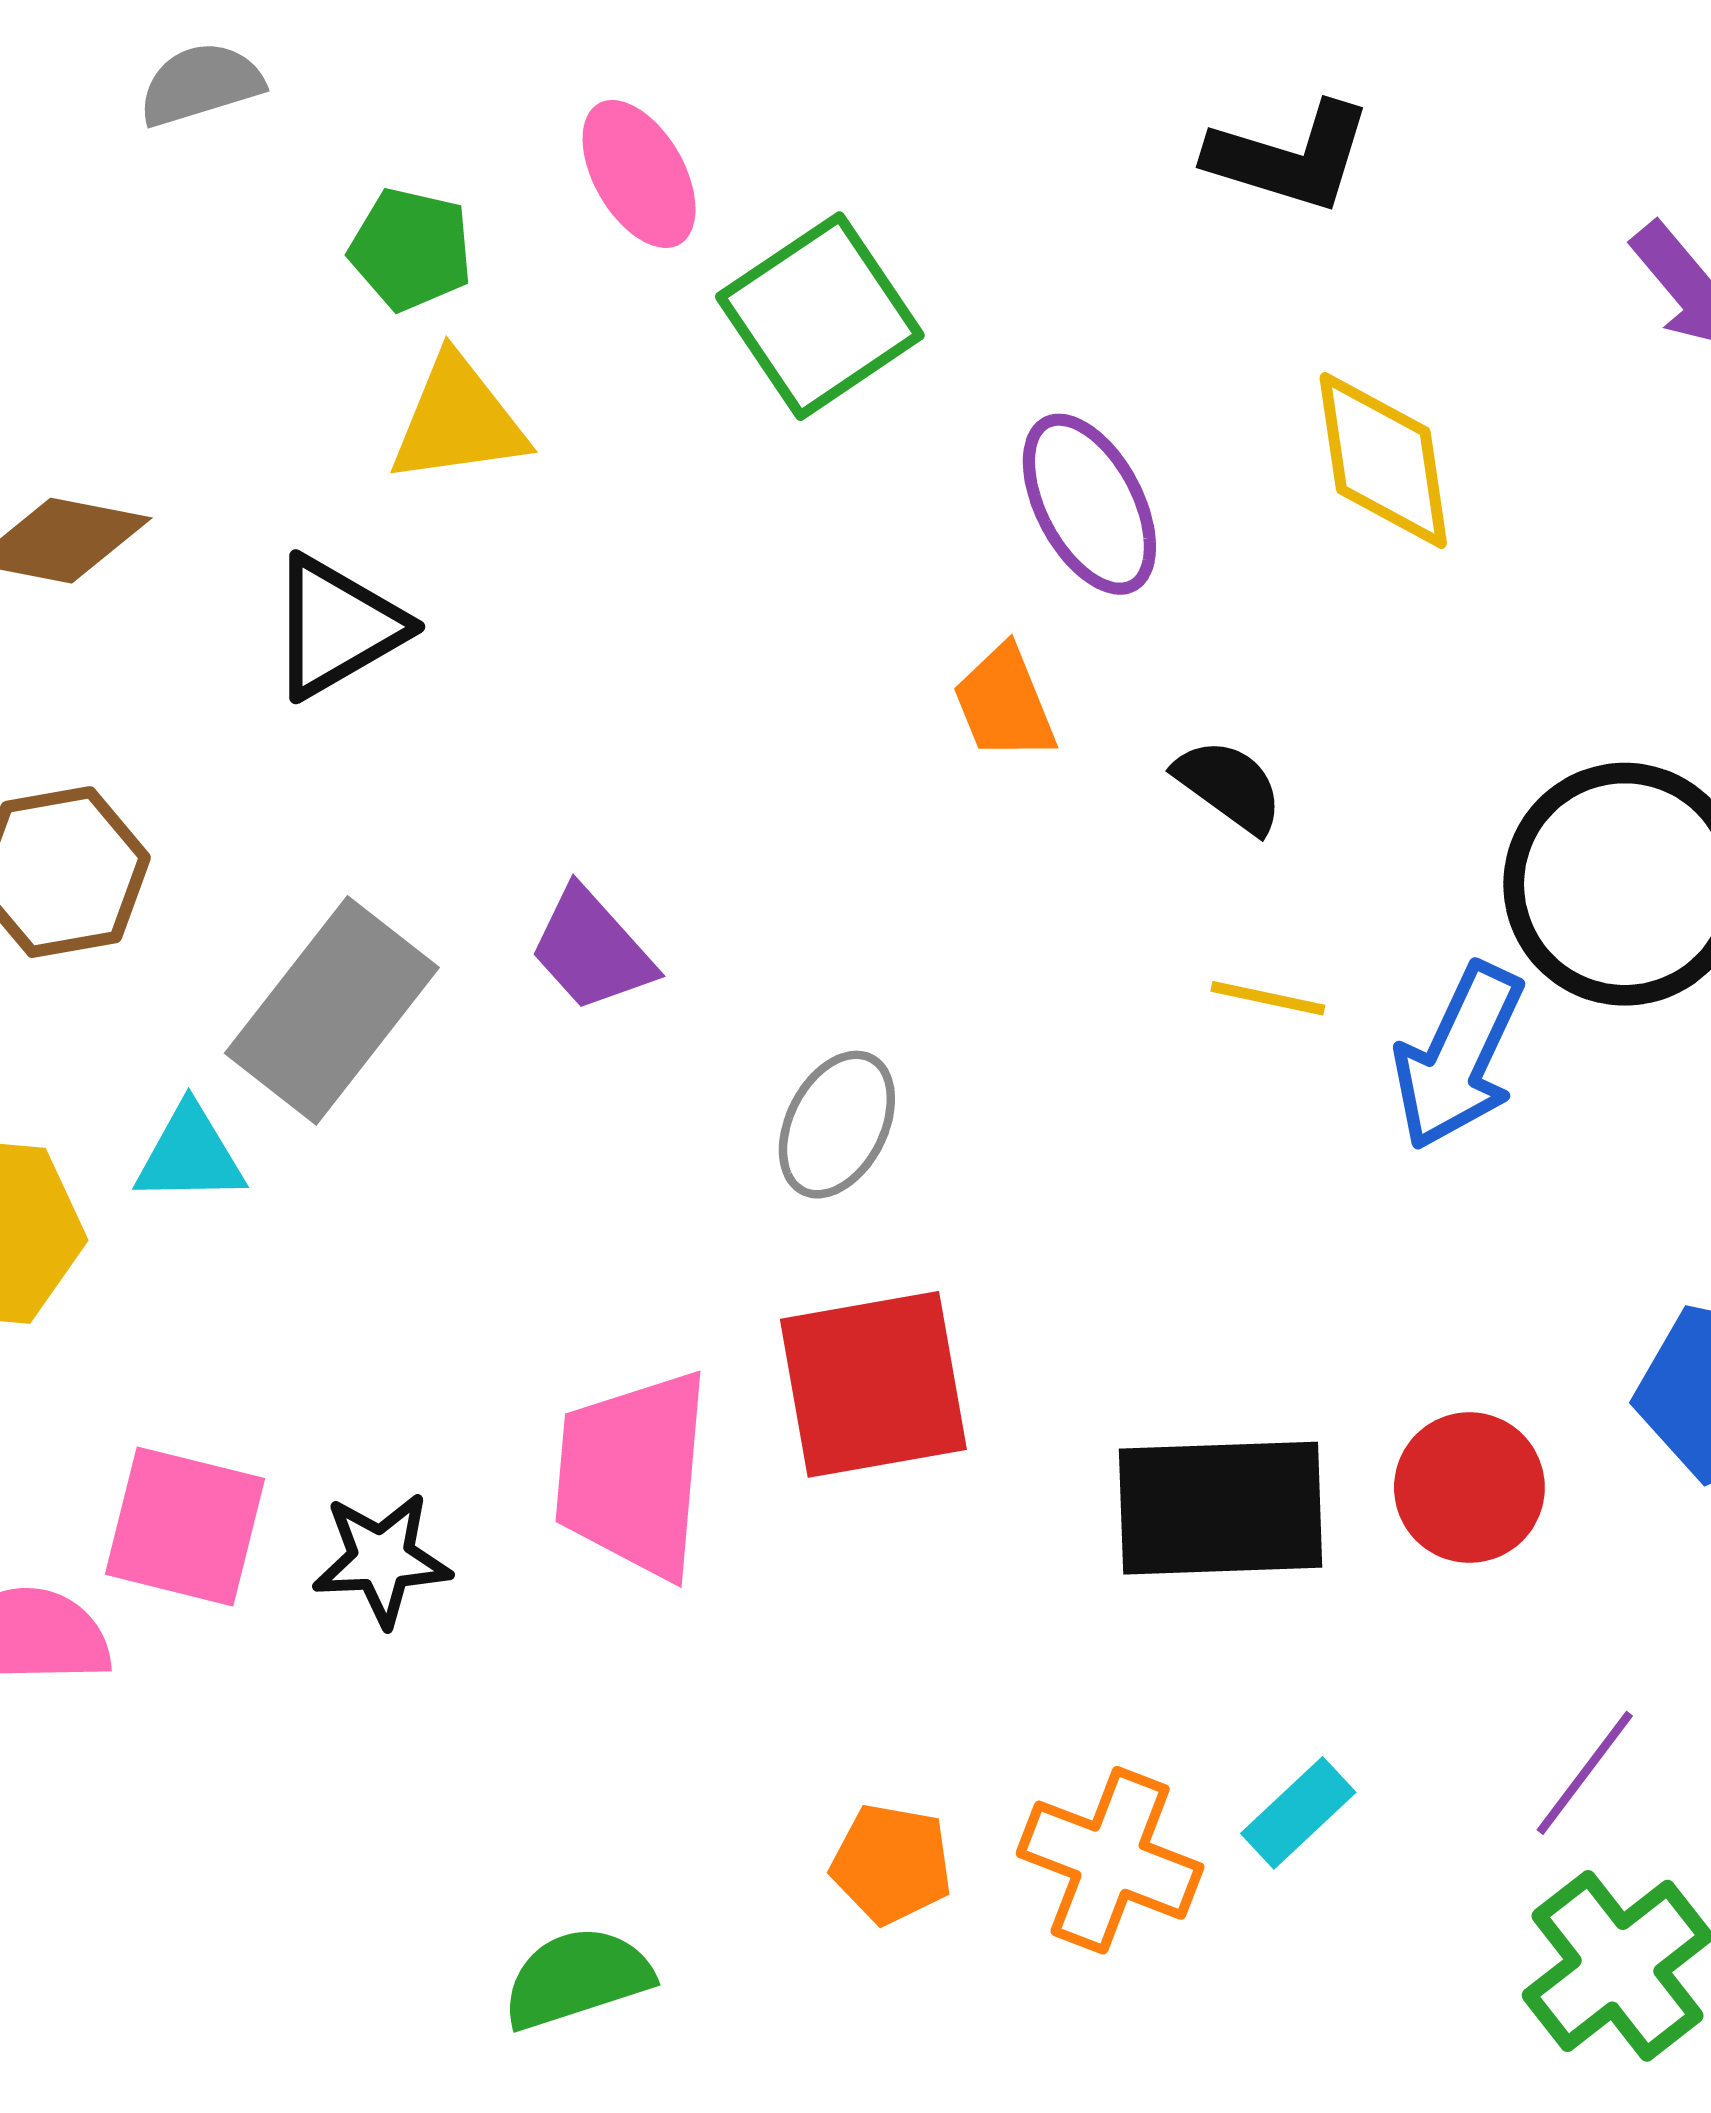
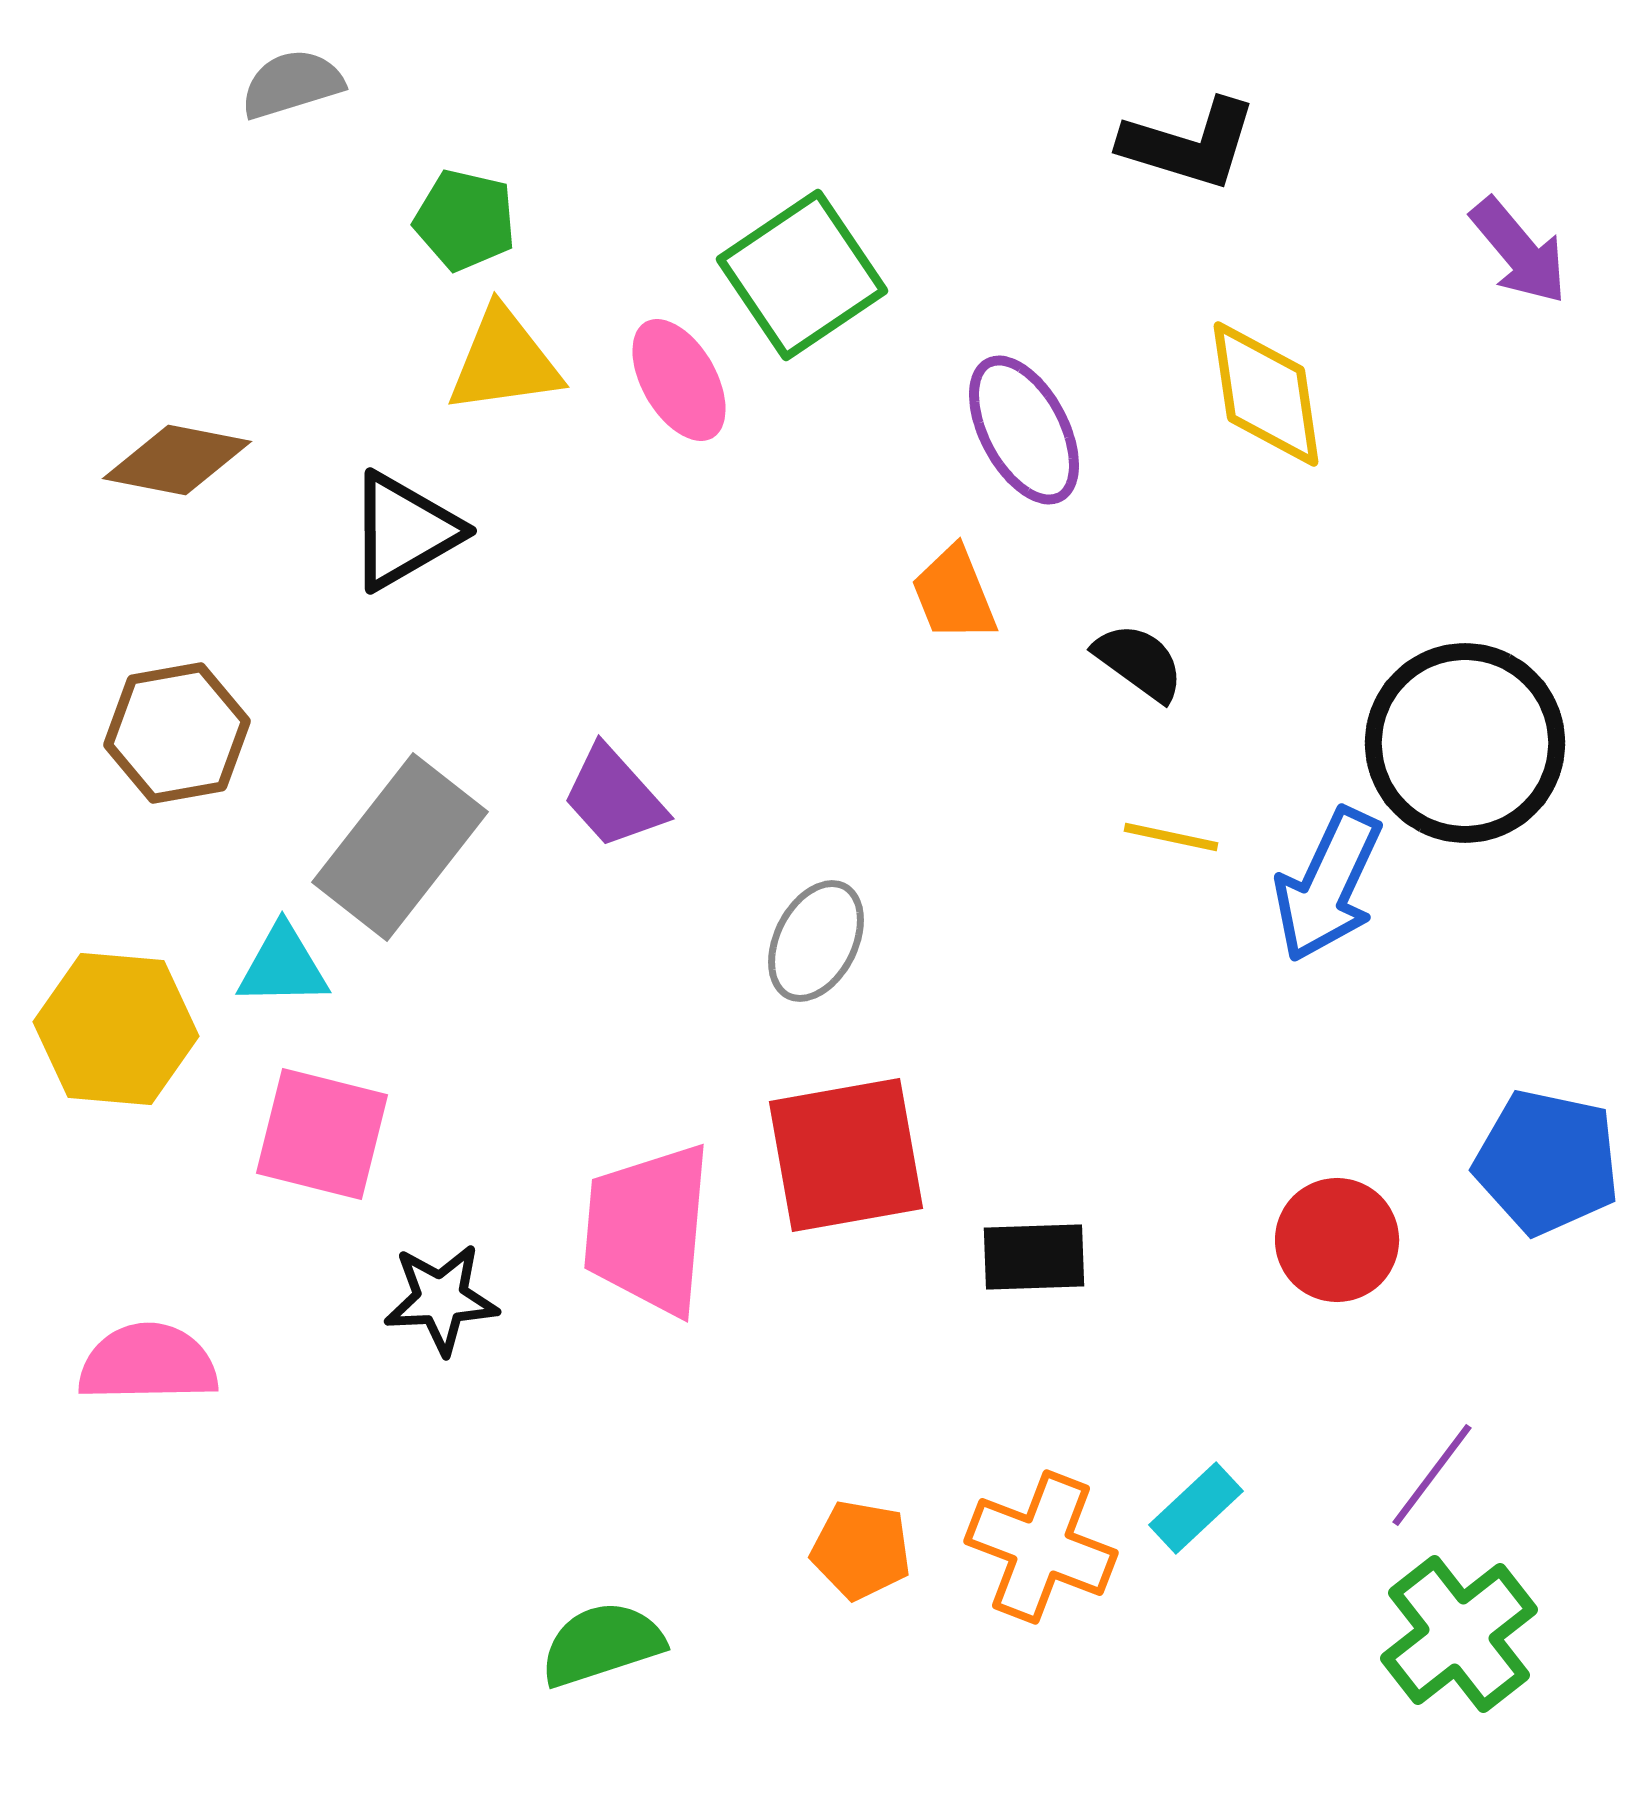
pink ellipse: (639, 174) -> (679, 380), moved
black rectangle: (1221, 1508) -> (1034, 1257), moved, size x0.6
pink square: (185, 1526) -> (322, 1134), moved

